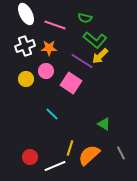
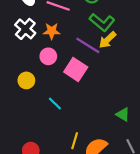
white cross: (25, 46) -> (25, 29), turned -30
yellow circle: (26, 79) -> (26, 80), moved
green triangle: (104, 124) -> (123, 114), moved

